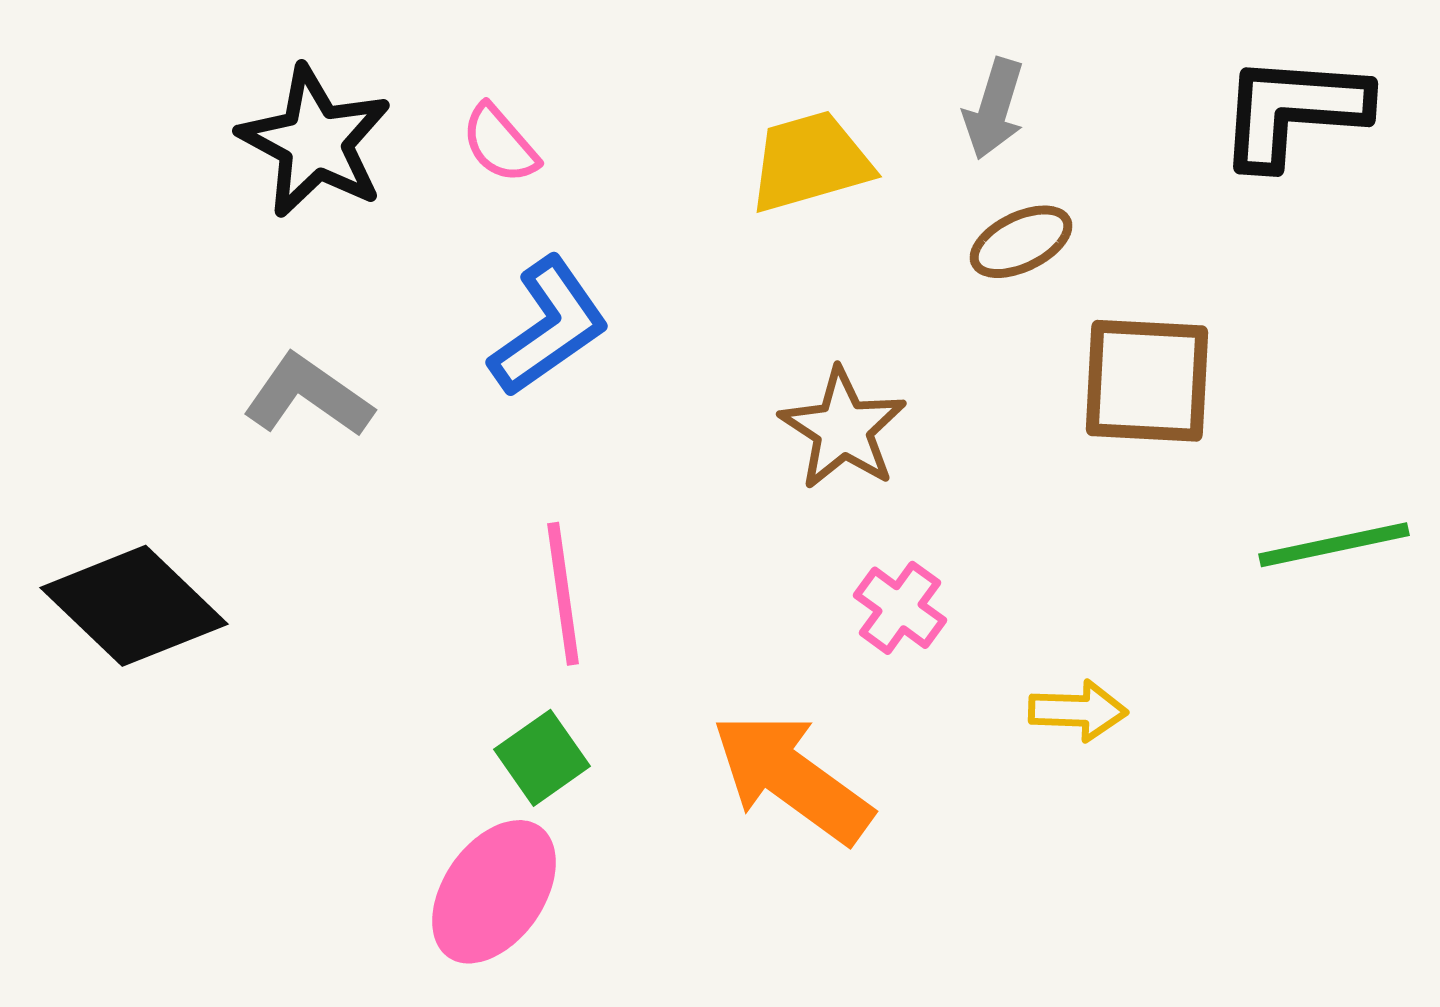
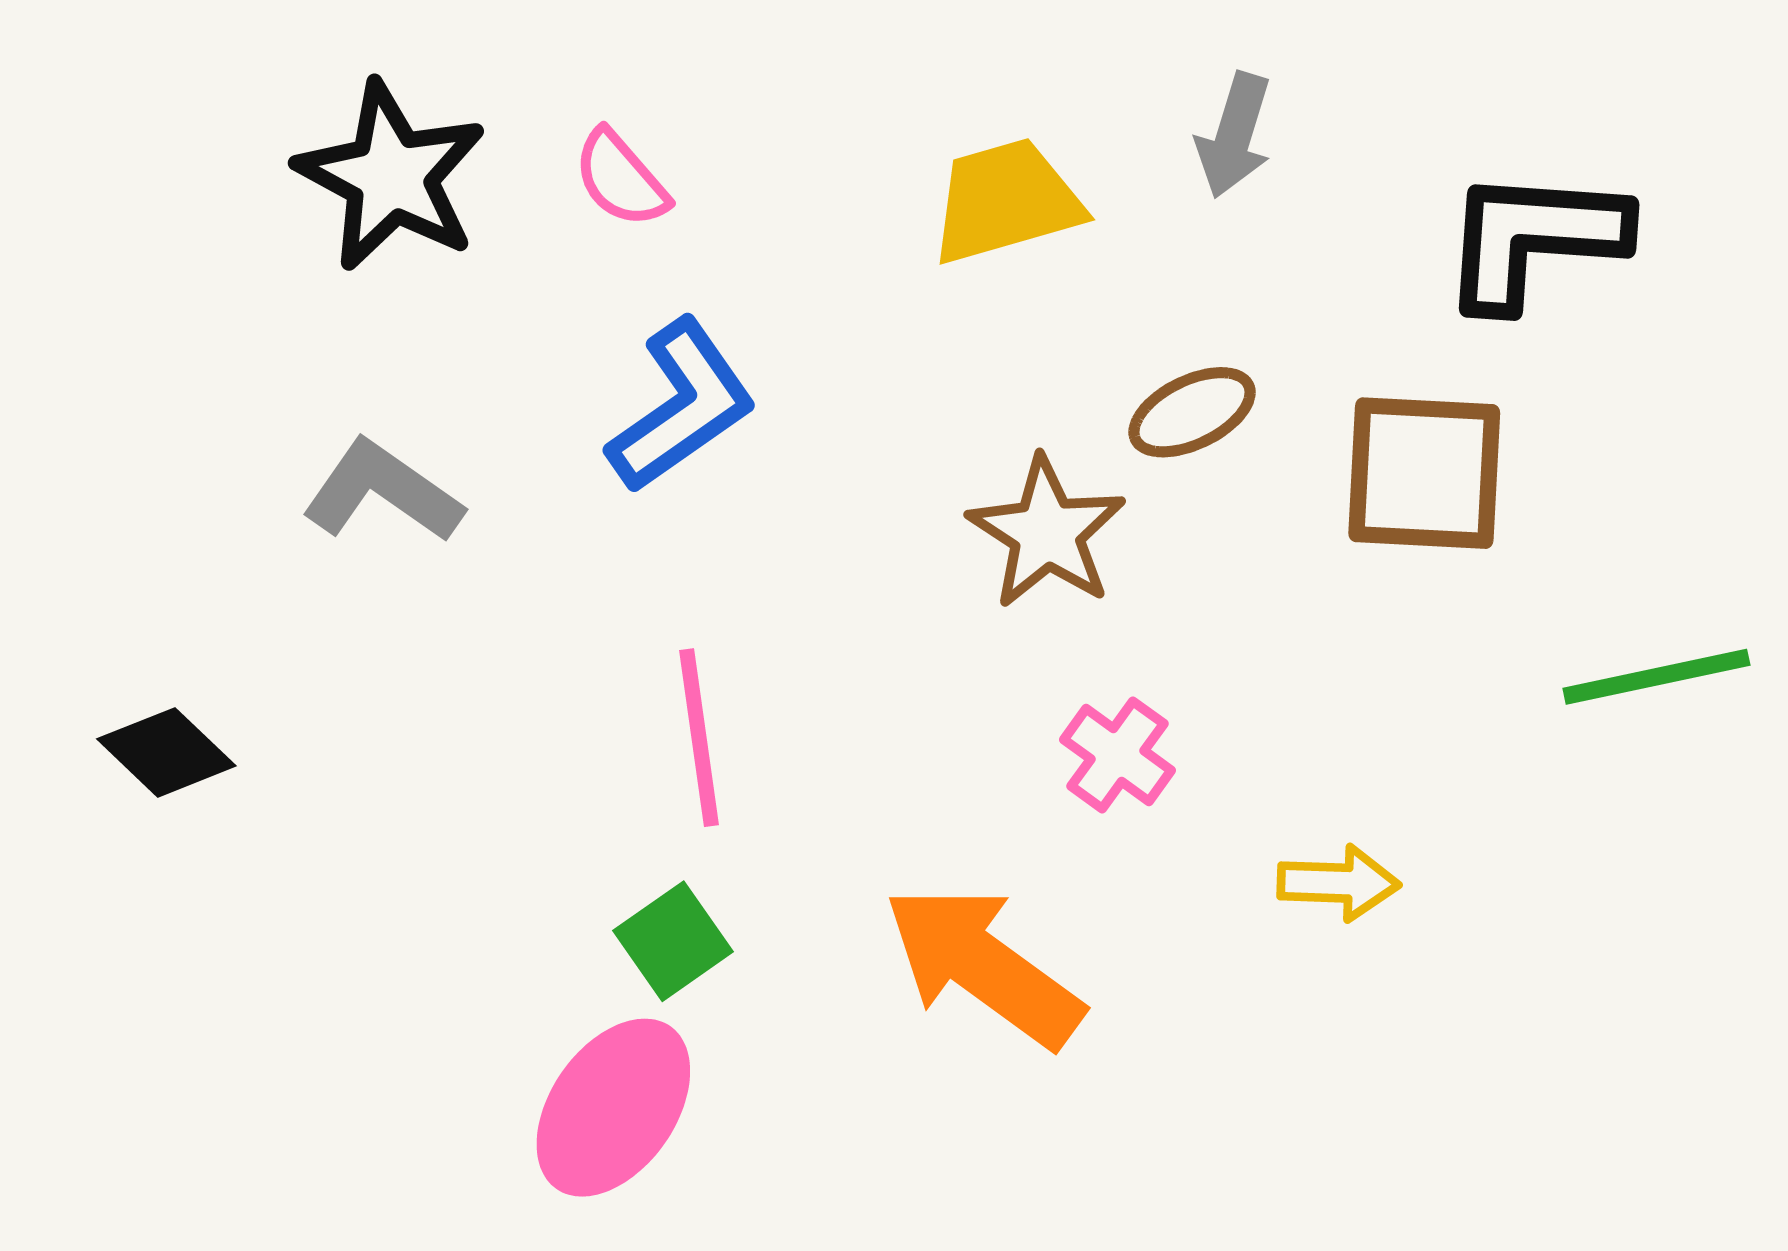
black L-shape: (1293, 111) -> (1533, 238), moved
brown ellipse: (1021, 242) -> (1192, 412), moved
black diamond: (134, 606) -> (166, 752), size x0.6

